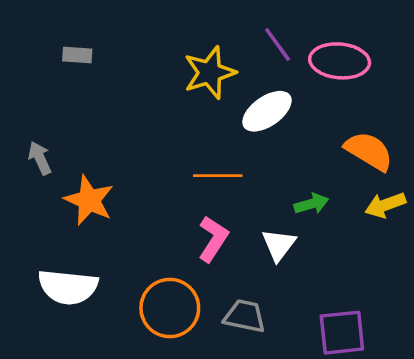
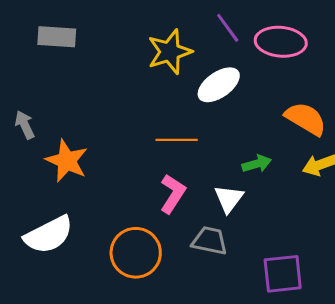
gray rectangle: (77, 55) -> (57, 37), size x1.5
white semicircle: (68, 287) -> (49, 235), turned -33
gray trapezoid: (245, 316) -> (210, 241), moved

